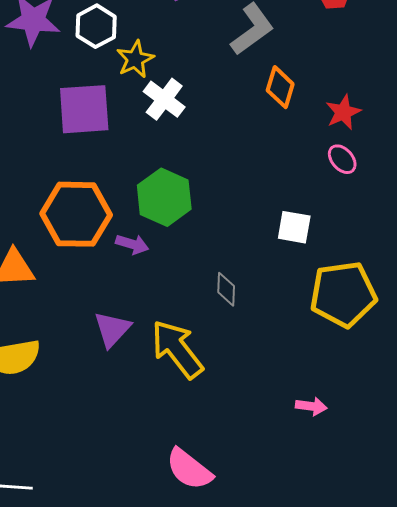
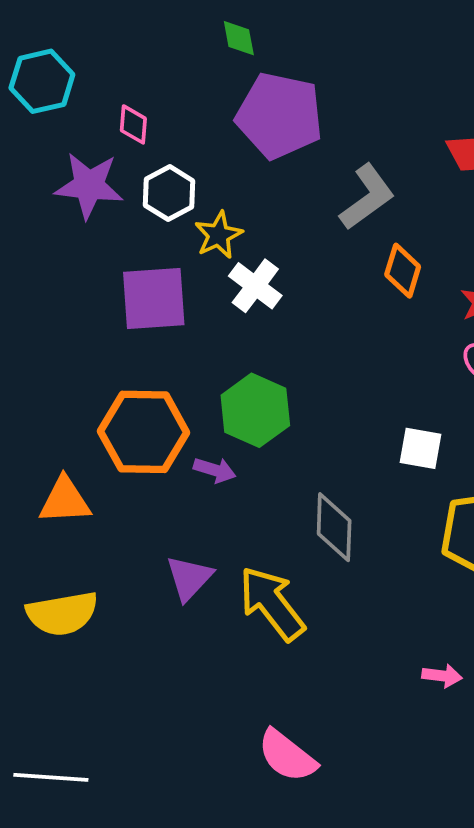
gray diamond: (226, 289) -> (334, 527), size x1.6

